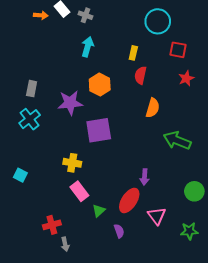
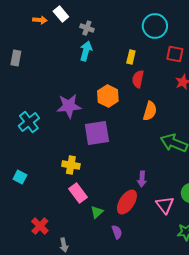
gray cross: (85, 15) -> (87, 28), moved
orange hexagon: (100, 84) -> (108, 96), moved
gray rectangle: (32, 89) -> (16, 58), moved
pink triangle: (157, 216) -> (165, 205), moved
red cross: (52, 225) -> (40, 226), moved, turned -30

